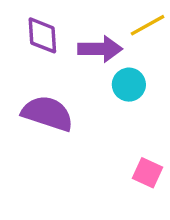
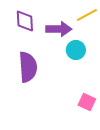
purple semicircle: (47, 113) -> (28, 67), turned 68

